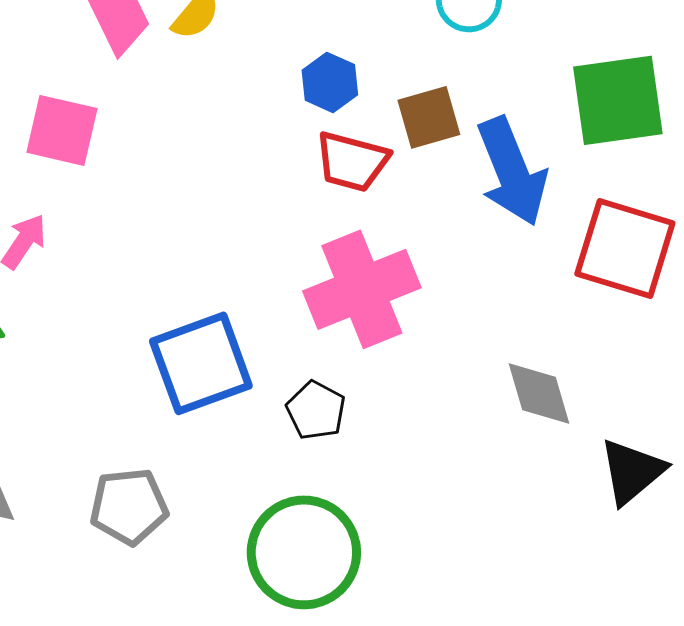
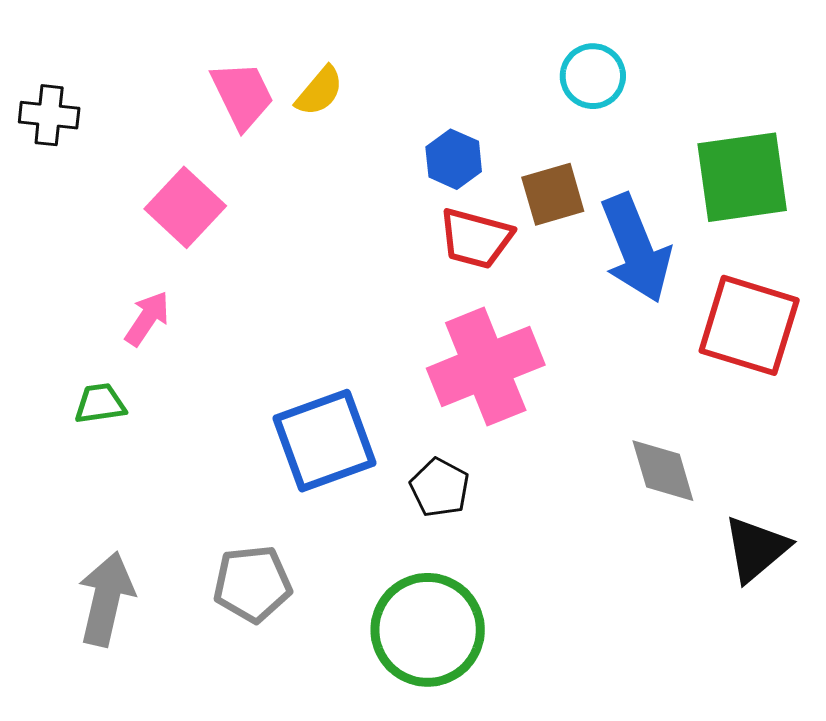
pink square: (62, 130) -> (185, 207), turned 30

